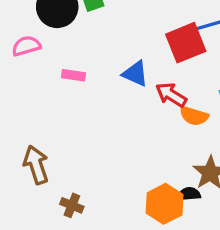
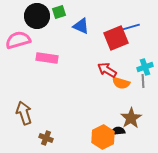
pink semicircle: (26, 46) -> (18, 40), size x1.4
blue triangle: (135, 74) -> (81, 26), moved
pink rectangle: (73, 75) -> (47, 58), size x1.5

